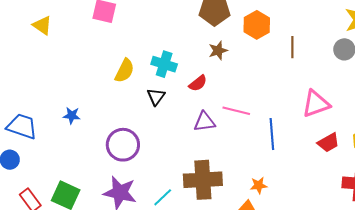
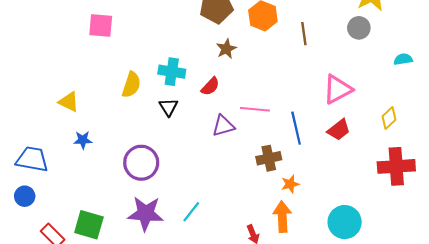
yellow triangle: (42, 25) -> (69, 102), moved
red trapezoid: (328, 143) -> (339, 130), moved
brown cross: (203, 180) -> (269, 158), moved, size x0.6

